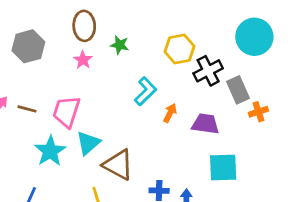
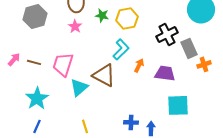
yellow hexagon: (180, 49) -> (127, 18), moved
cyan star: (50, 151) -> (37, 98), moved
brown triangle: (118, 165) -> (104, 75), moved

